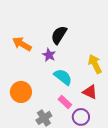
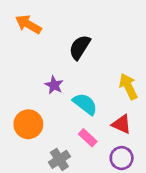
orange arrow: (22, 44) -> (28, 24), moved
purple star: (49, 55) -> (54, 85), moved
purple circle: (81, 117) -> (122, 158), moved

